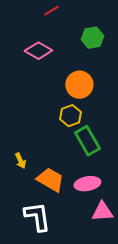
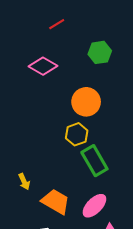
pink ellipse: (87, 184) -> (94, 206), turned -35

